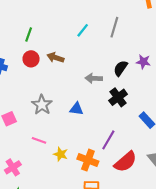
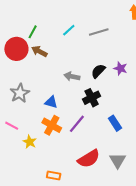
gray line: (114, 27) -> (99, 32), turned 48
green line: (29, 35) -> (33, 32), moved
red circle: (31, 59) -> (16, 49), size x1.5
purple line: (108, 140) -> (77, 124), moved
orange cross: (88, 160) -> (52, 125), moved

